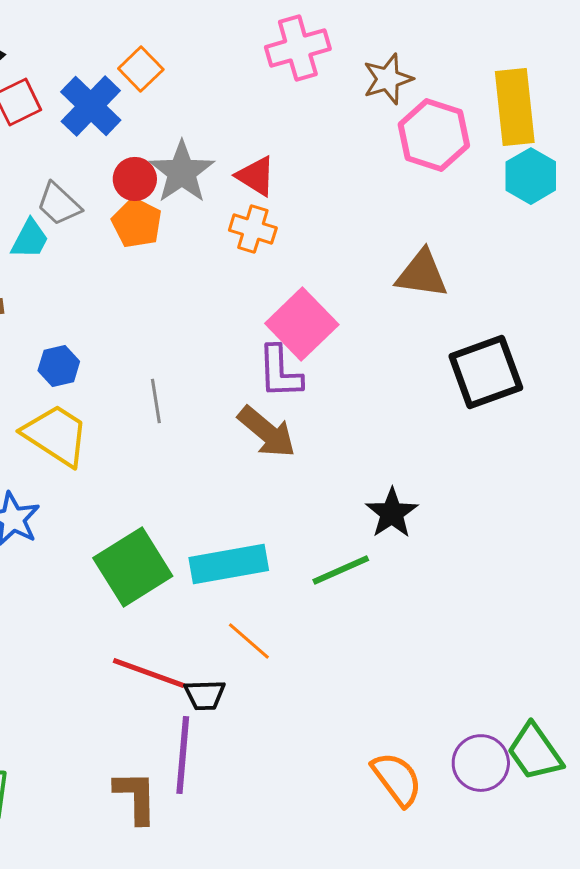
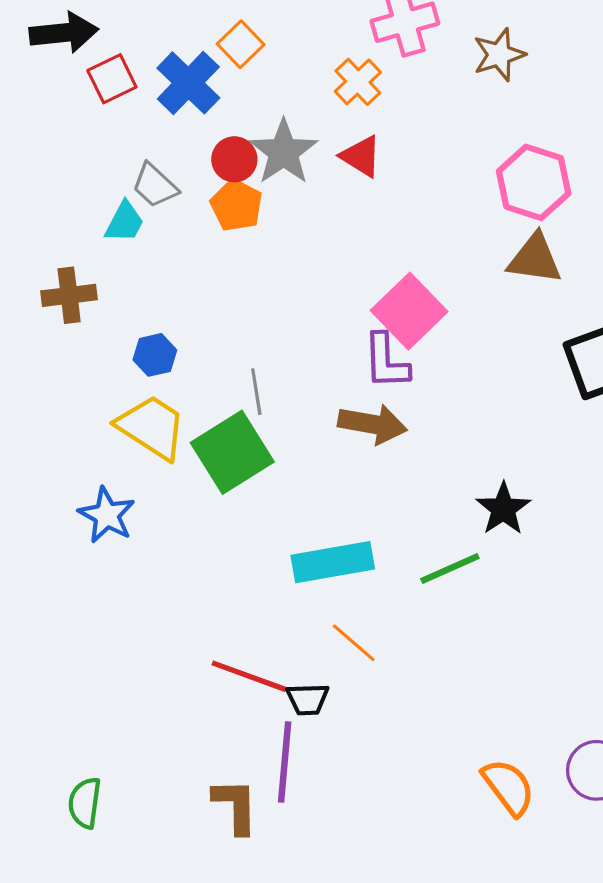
pink hexagon: (434, 135) -> (534, 182), moved
orange cross: (253, 229) -> (358, 82), moved, turned 30
brown arrow: (267, 432) -> (372, 424), turned -30
green square: (133, 567) -> (232, 452), moved

